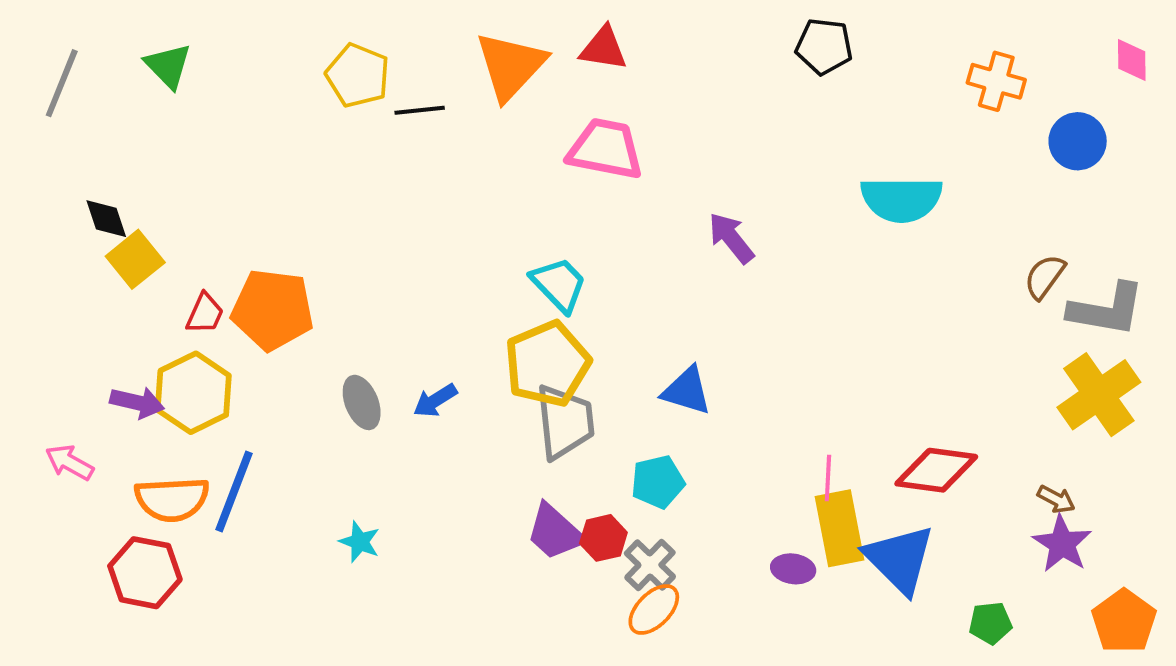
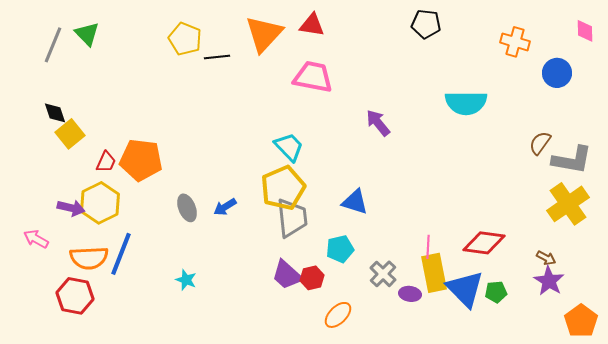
gray line: (62, 83) -> (53, 45), moved
gray cross: (650, 565) -> (383, 274), moved
green pentagon: (990, 623) -> (496, 292), moved

